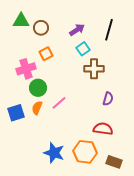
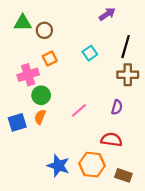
purple arrow: (77, 30) -> (107, 14), moved
black line: (109, 30) -> (126, 47), moved
brown cross: (94, 69) -> (128, 75), moved
pink line: (59, 103) -> (79, 110), moved

